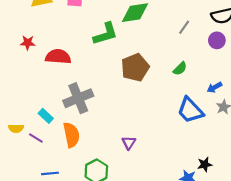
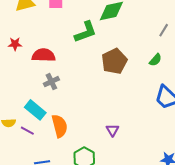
gray line: (184, 27) -> (164, 30), moved
gray cross: (78, 98) -> (51, 82), moved, size x0.6
cyan rectangle: (46, 116) -> (35, 110), size x1.5

